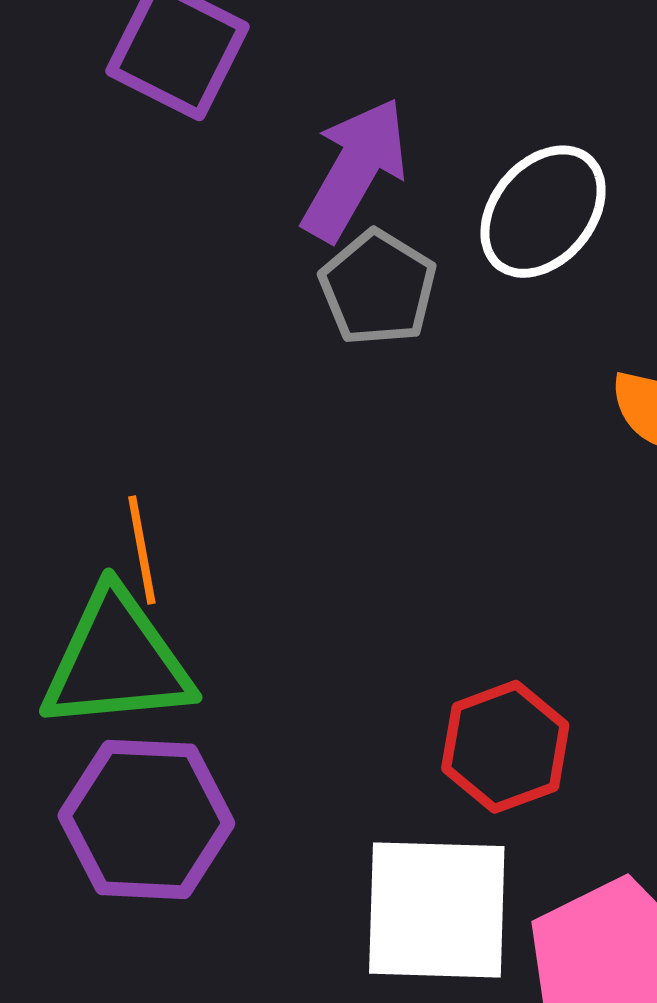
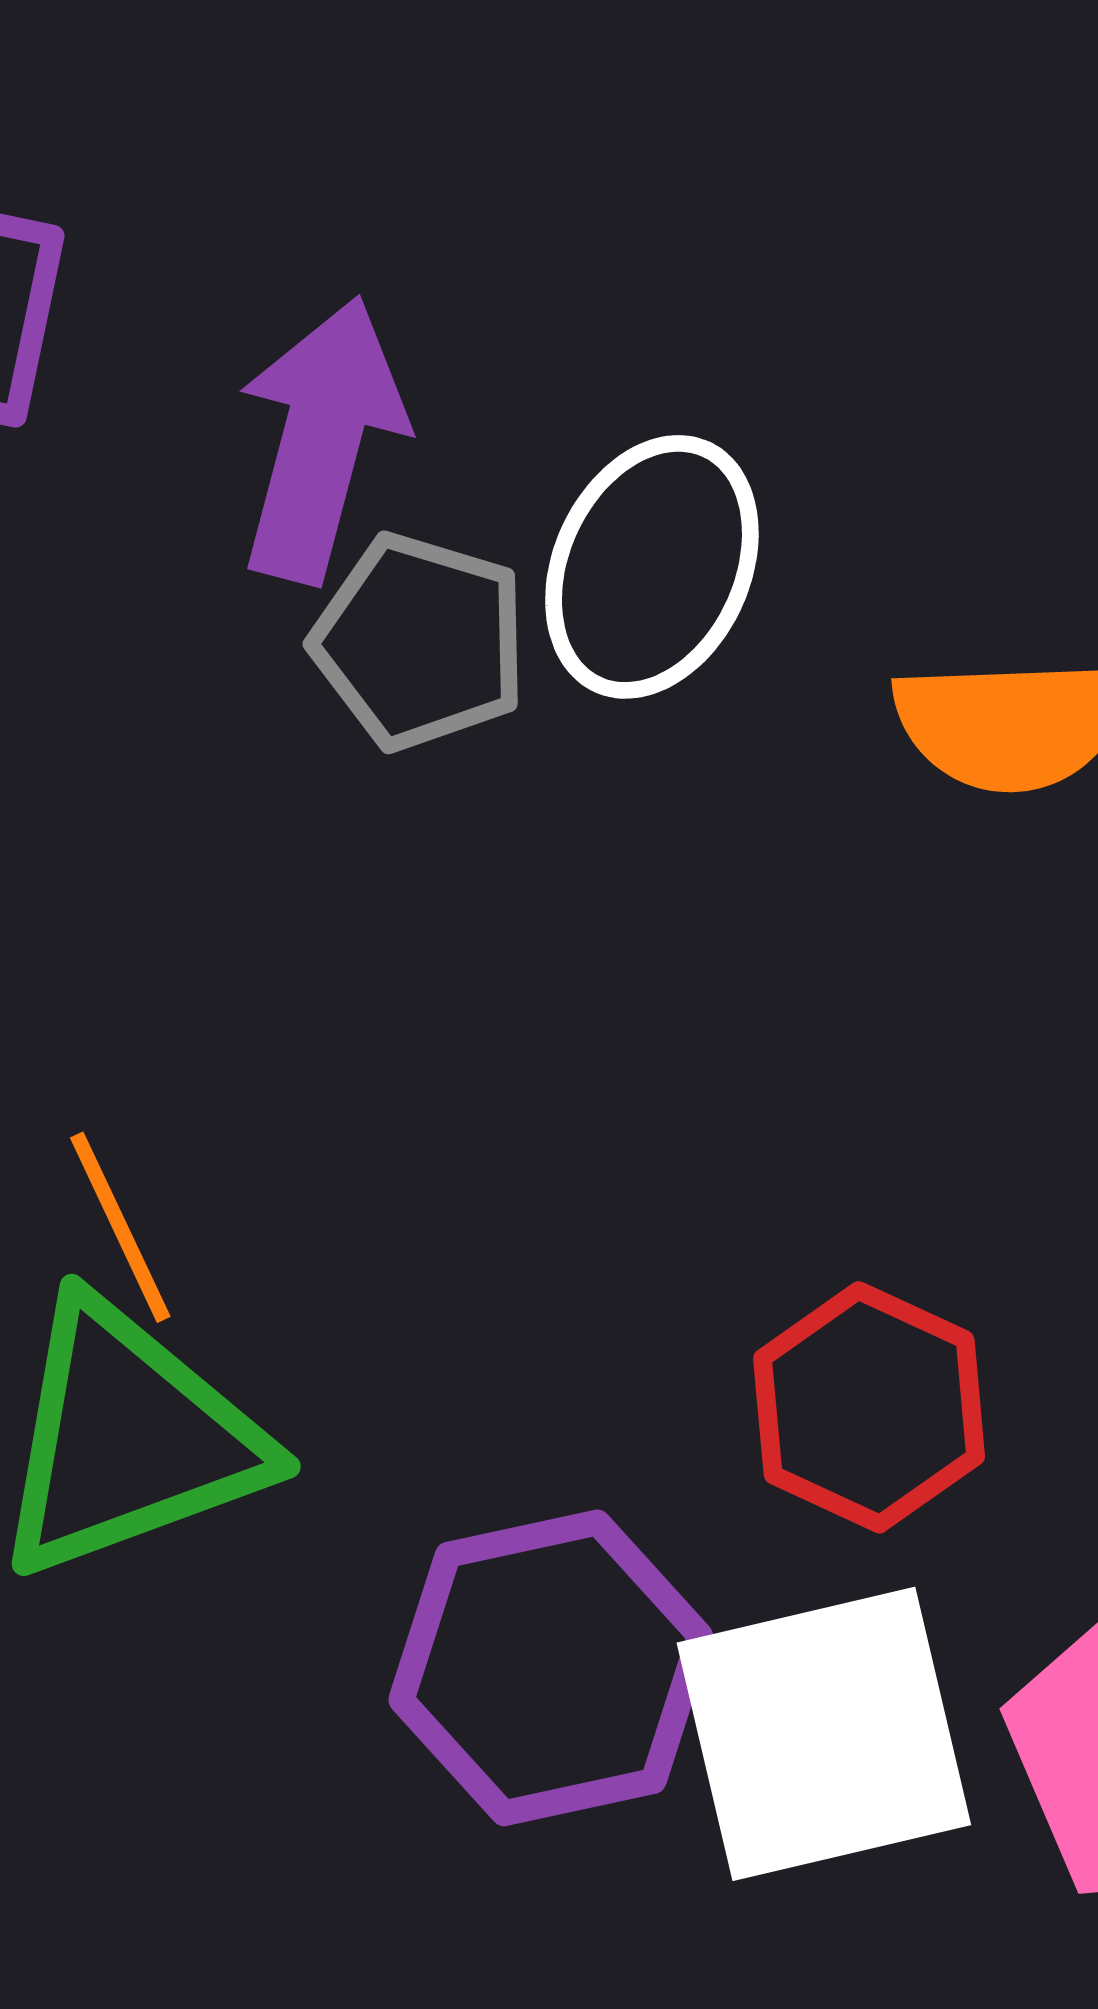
white ellipse: (543, 212) -> (652, 567), moved
purple hexagon: (146, 819) -> (551, 1668), moved

